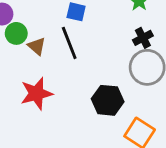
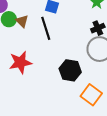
brown triangle: (37, 46) -> (22, 21), moved

